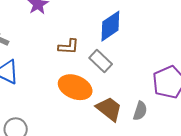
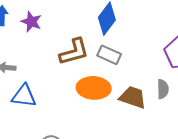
brown L-shape: (69, 47) -> (74, 52), size x1.5

